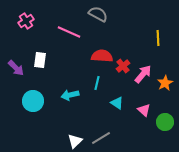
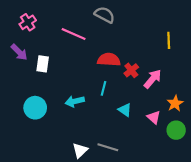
purple arrow: (16, 68) -> (19, 52), moved
orange star: (165, 83) -> (175, 103), moved
gray line: (101, 138) -> (108, 147), turned 48

